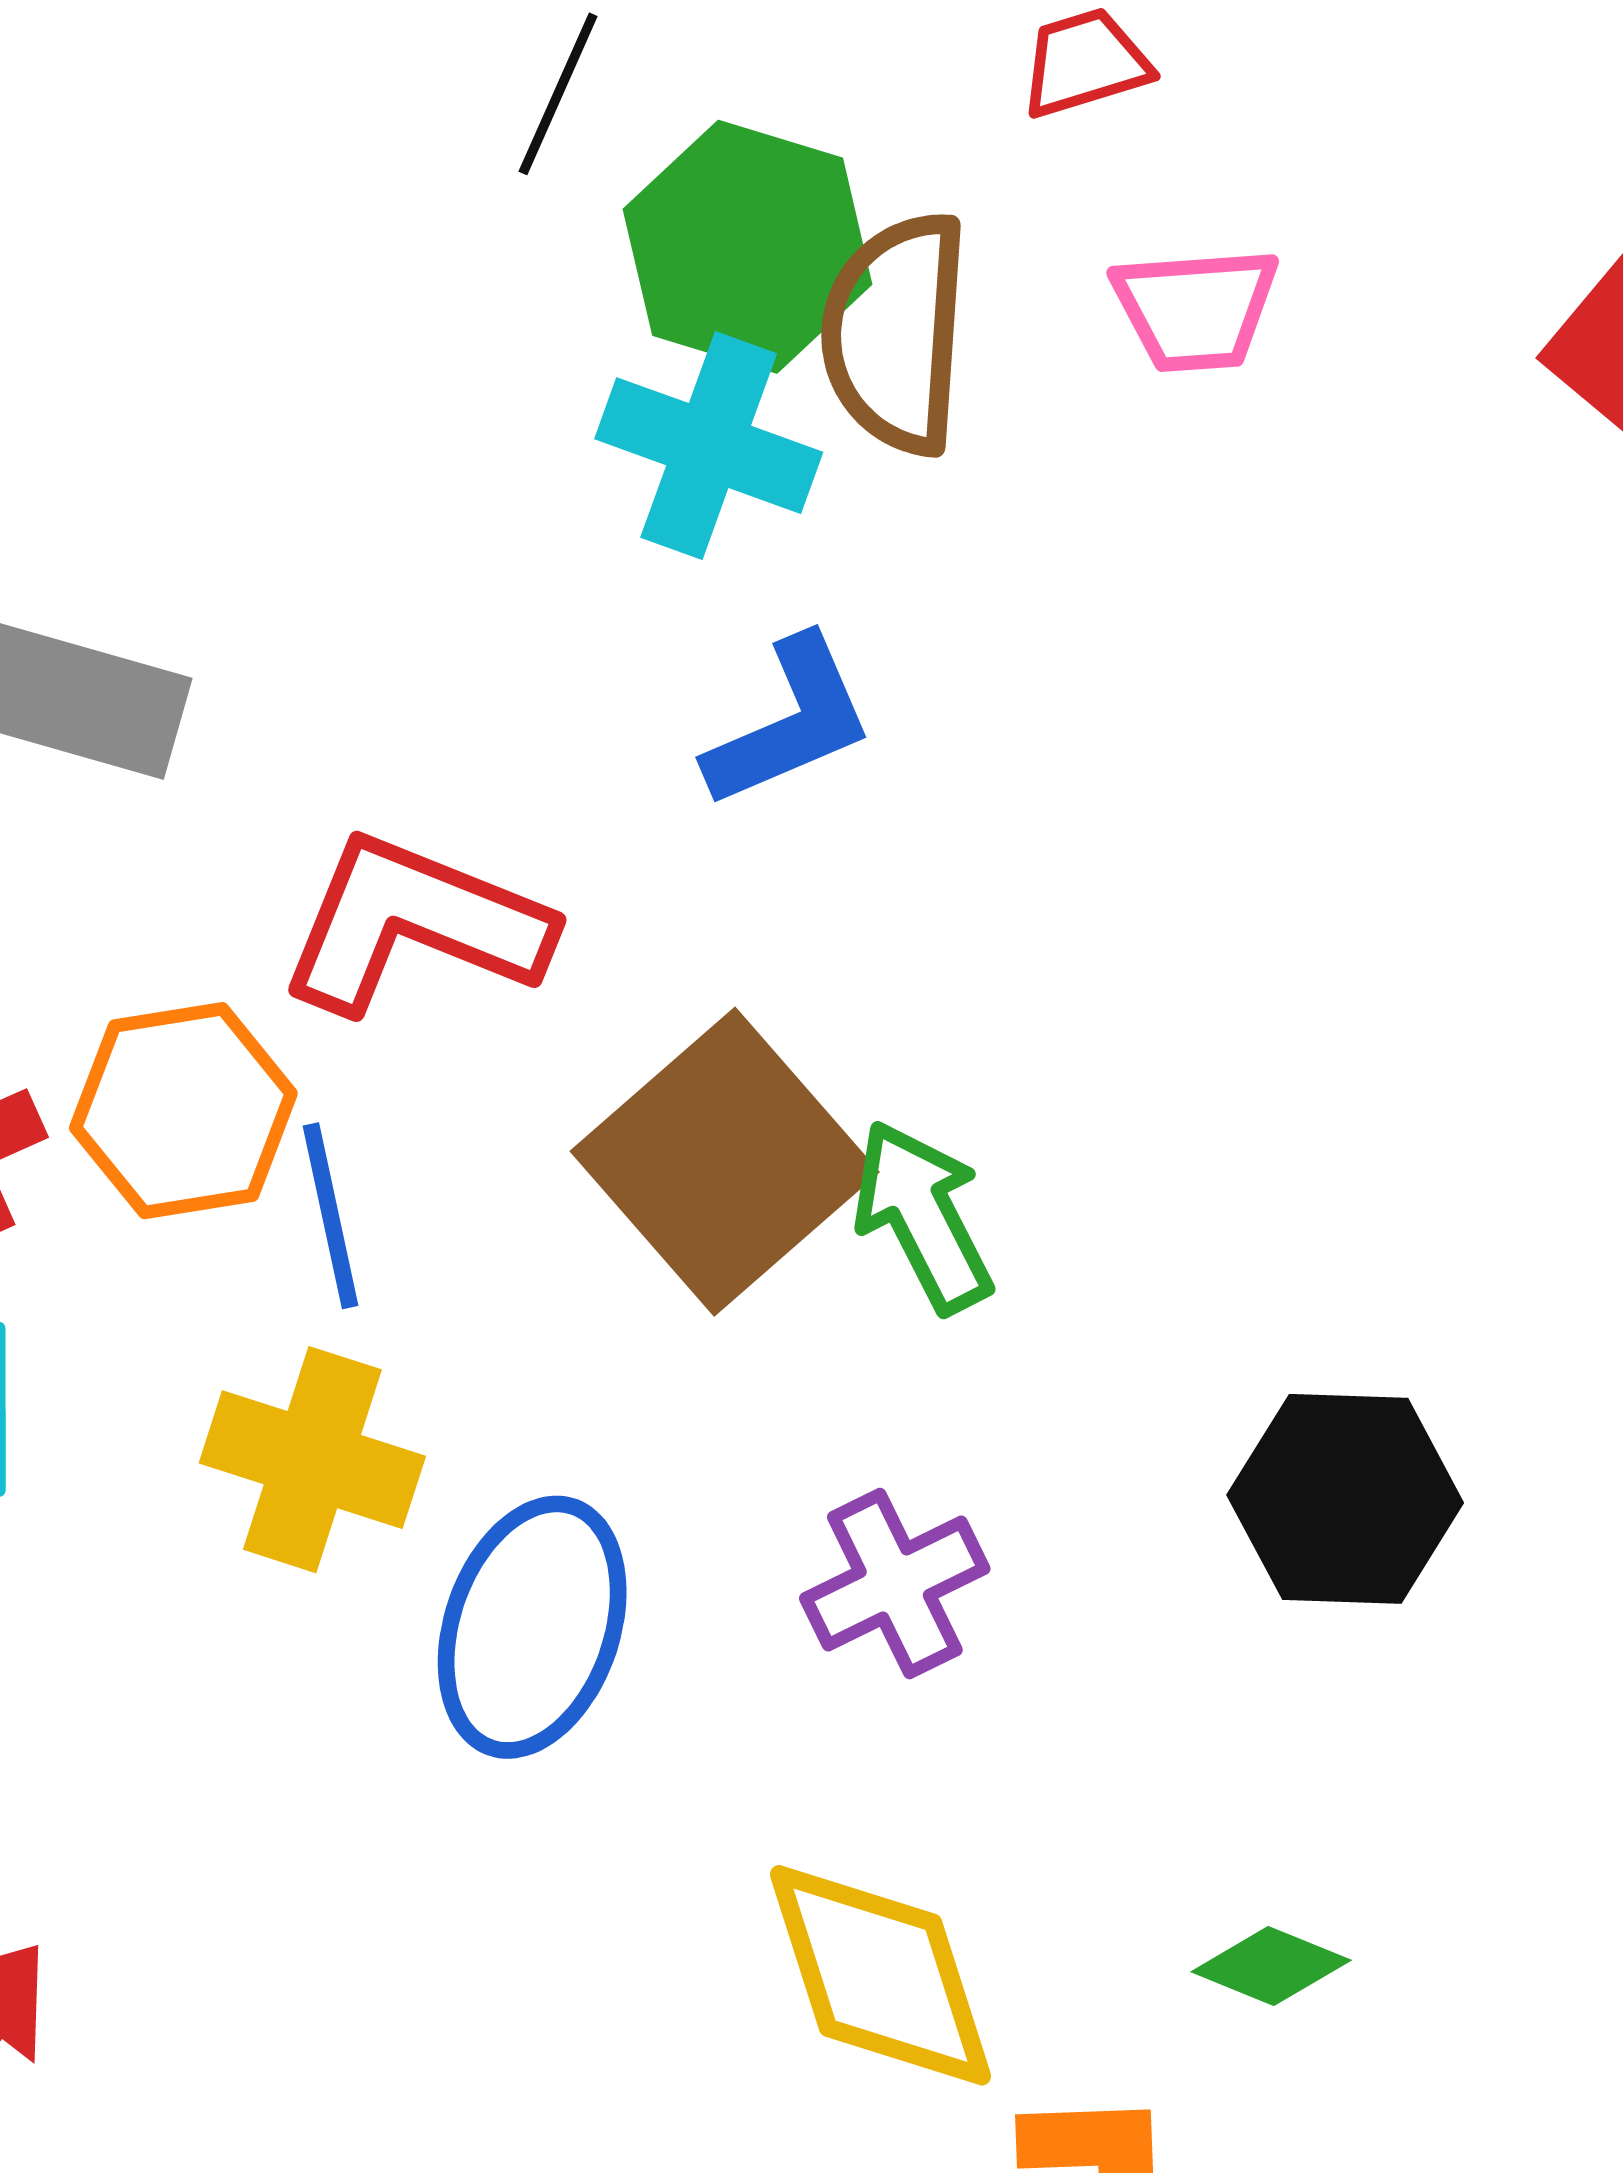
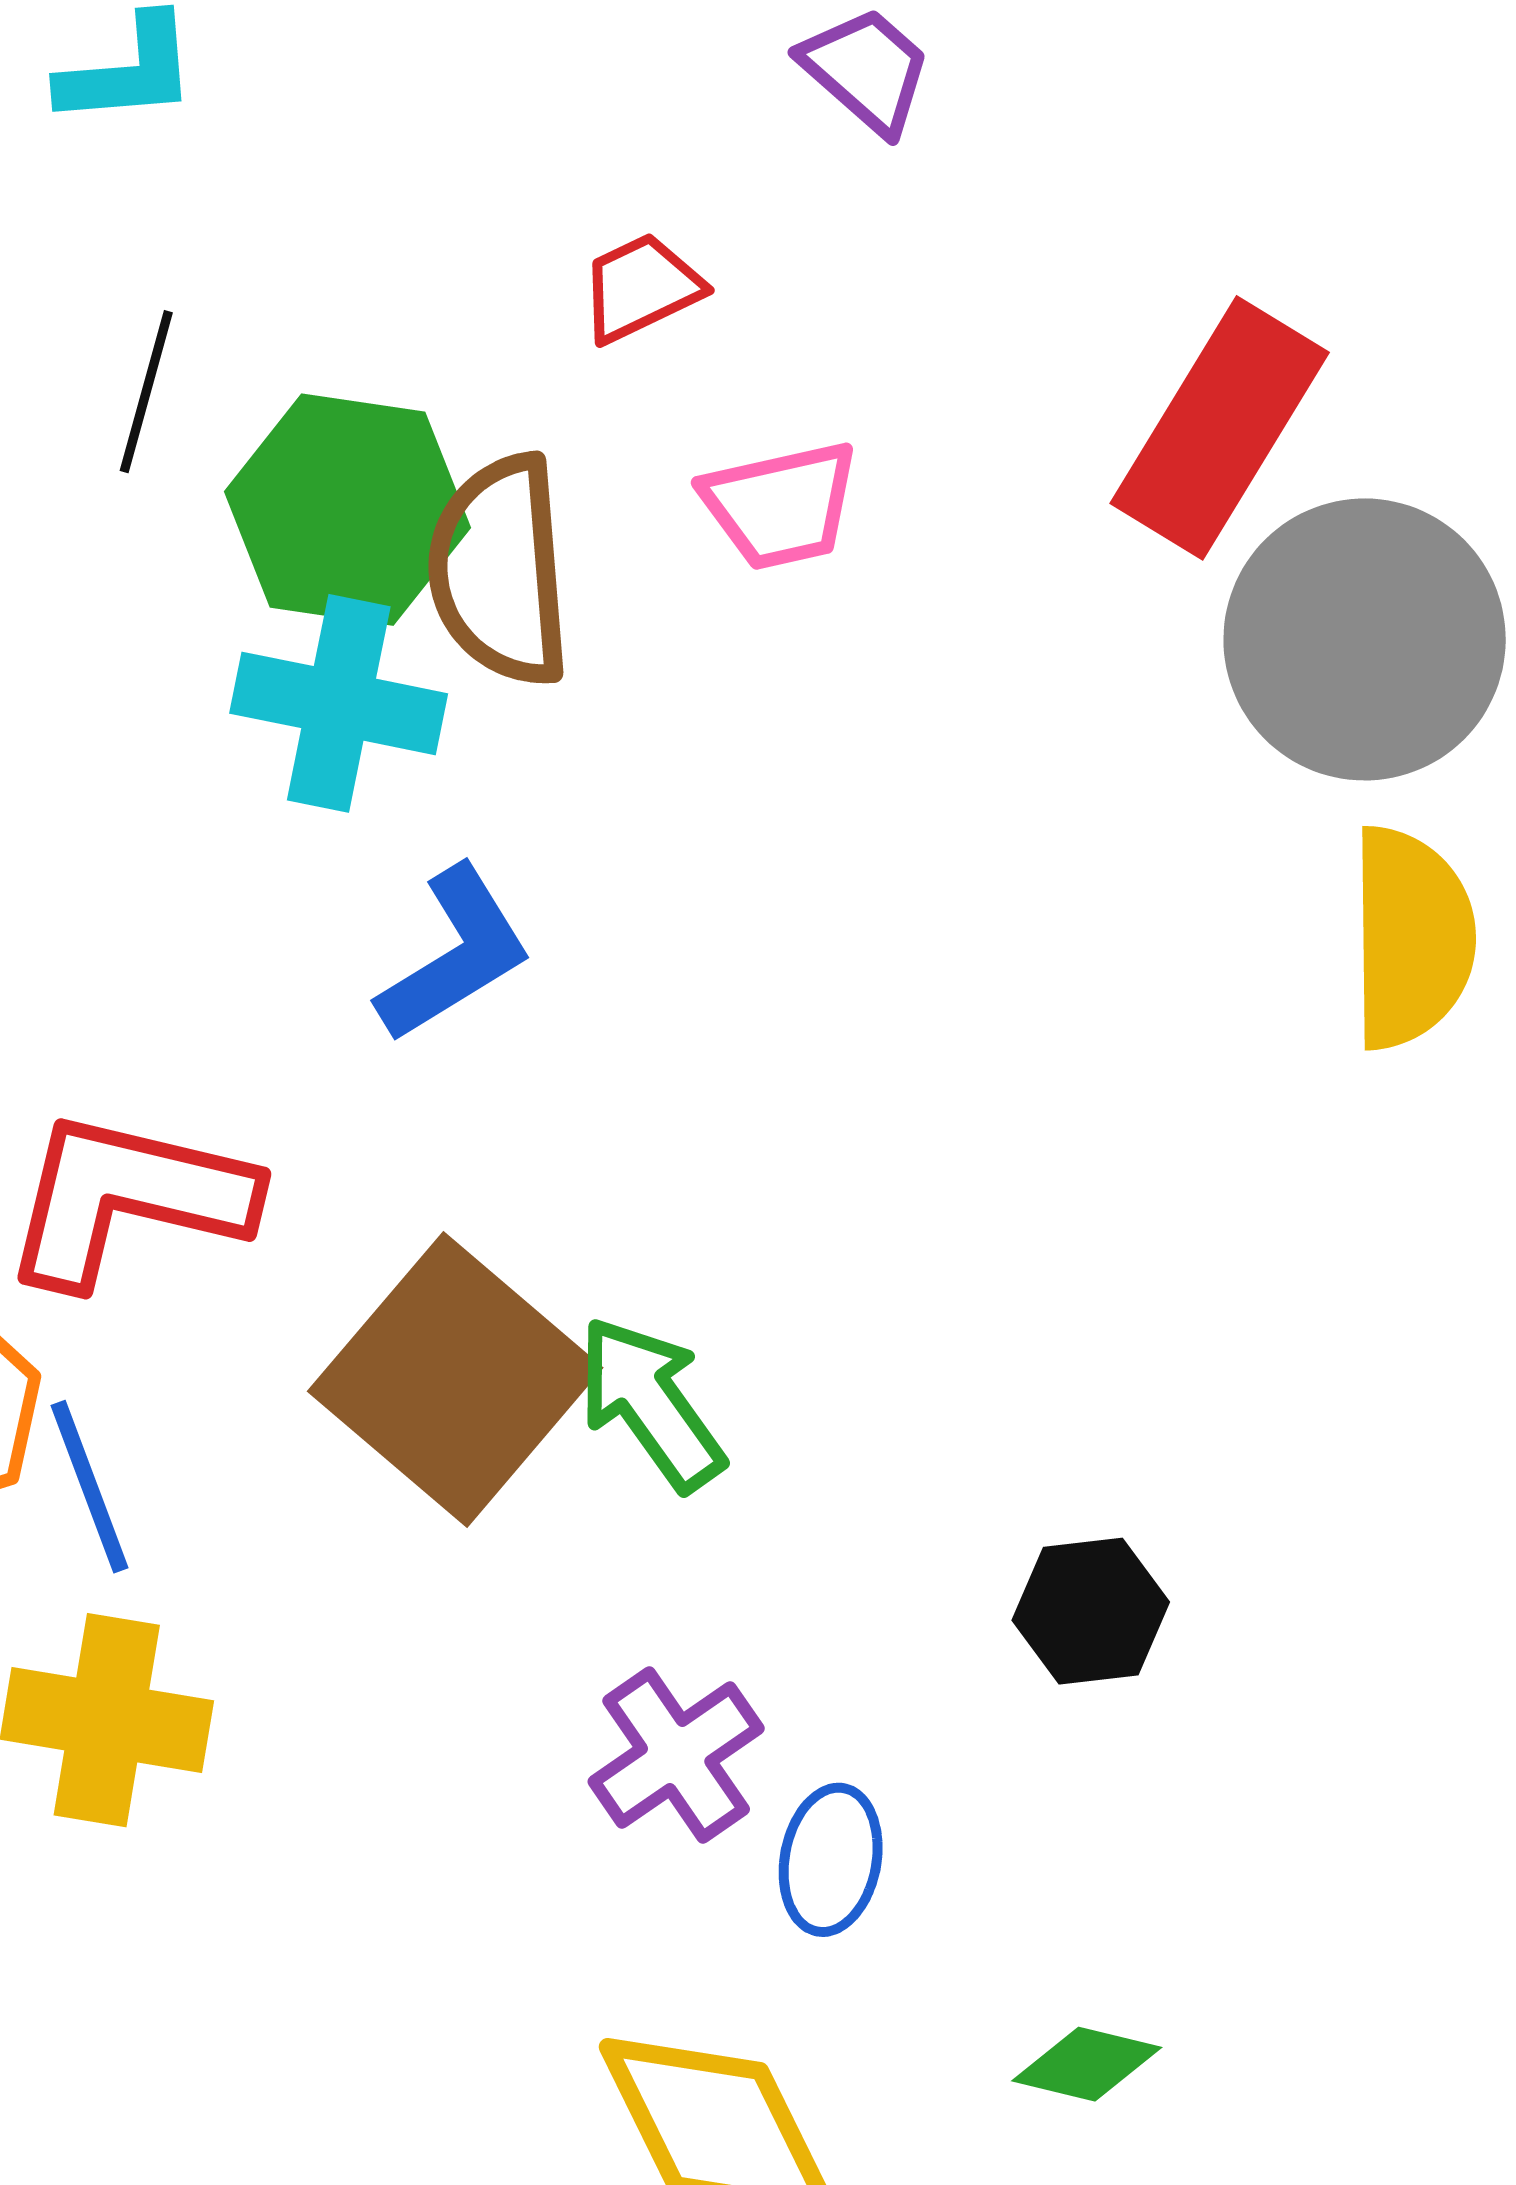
black hexagon: (1345, 1499) -> (1091, 1611), size x0.7
blue ellipse: (532, 1627) -> (831, 1860), moved, size x0.6

